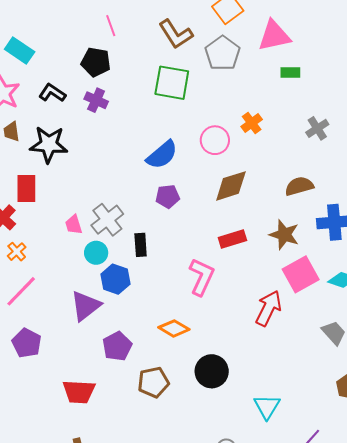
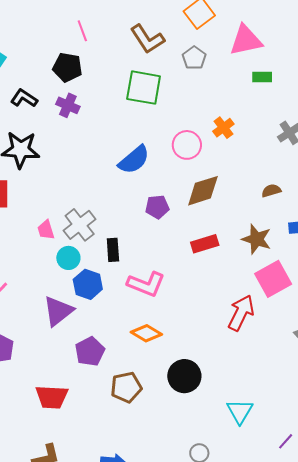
gray pentagon: (223, 53) -> (194, 58), size x0.7
brown semicircle: (299, 186) -> (271, 191), size x0.7
purple pentagon: (168, 196) -> (157, 207), moved
pink L-shape: (202, 277) -> (146, 284), moved, turned 87

